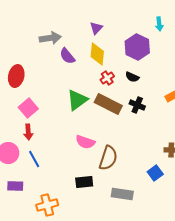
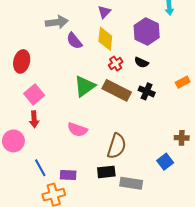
pink semicircle: (85, 142) -> (77, 130), moved
blue line: (34, 159) -> (40, 168), moved
black rectangle: (84, 182) -> (106, 172), moved
purple rectangle: (15, 186) -> (68, 175), moved

